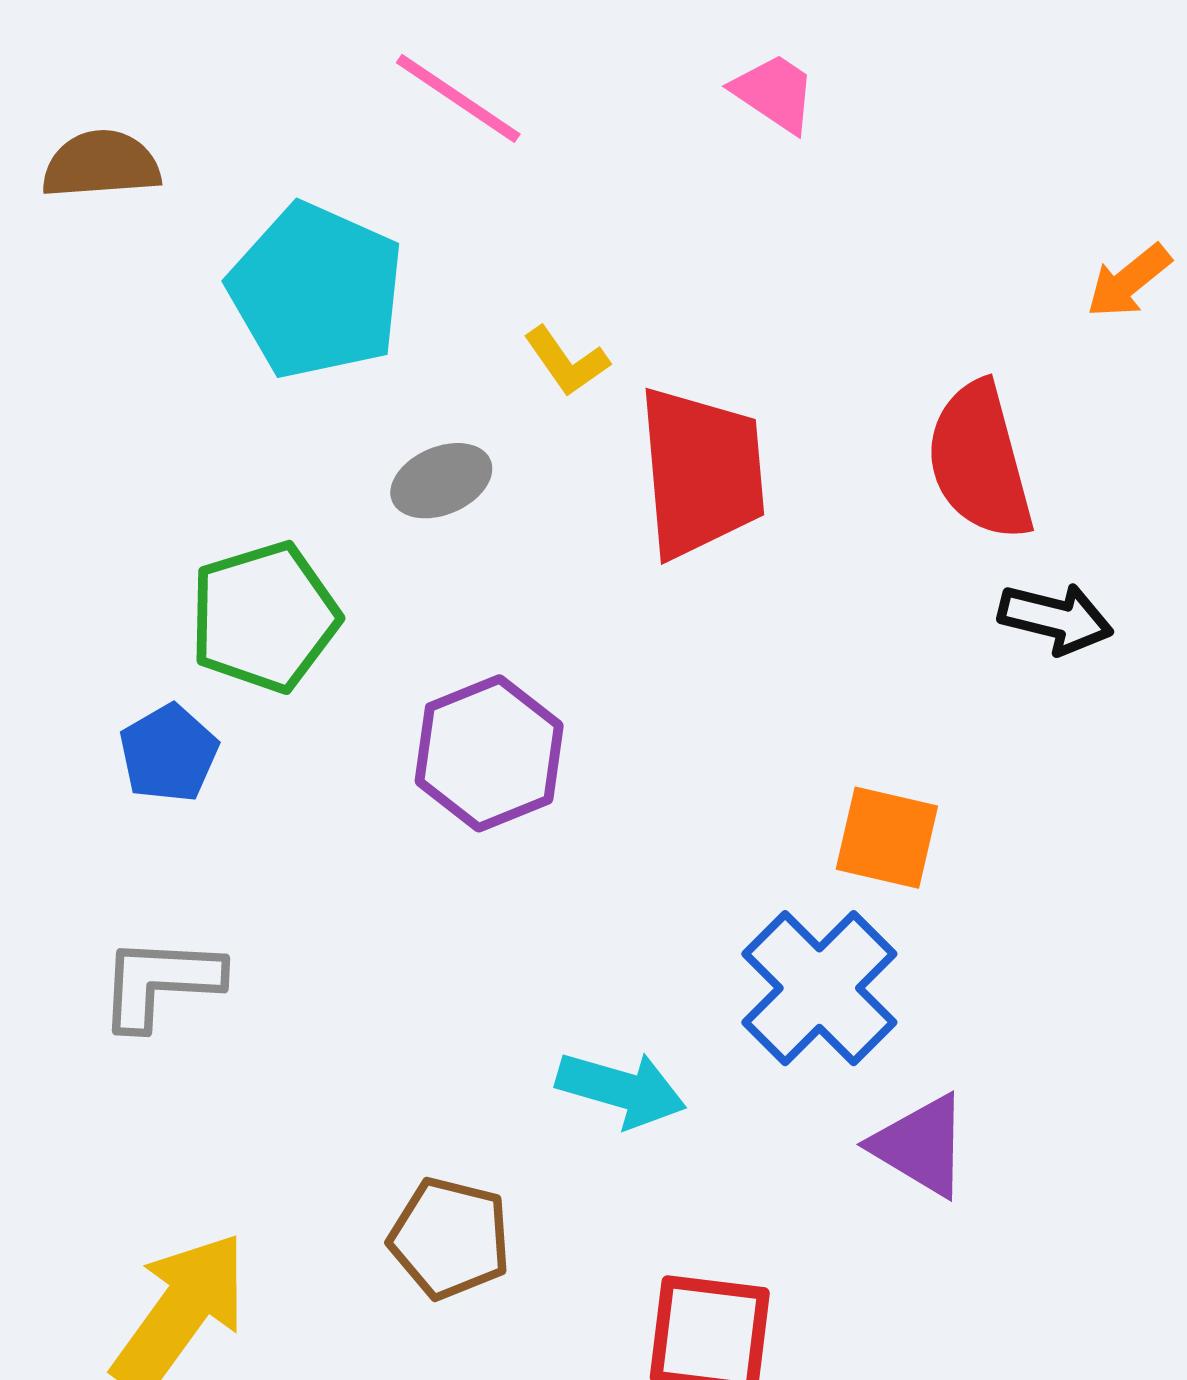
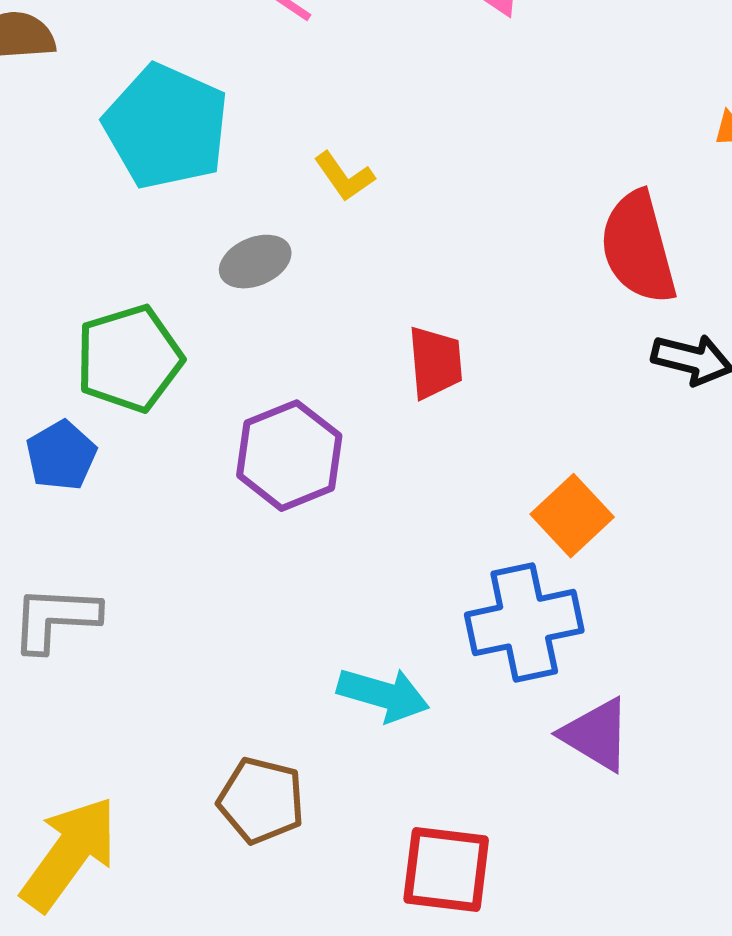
red trapezoid: (701, 472) -> (435, 363), moved, size x0.6
orange square: (887, 838) -> (572, 516), turned 34
blue cross: (819, 988) -> (524, 623), turned 33

